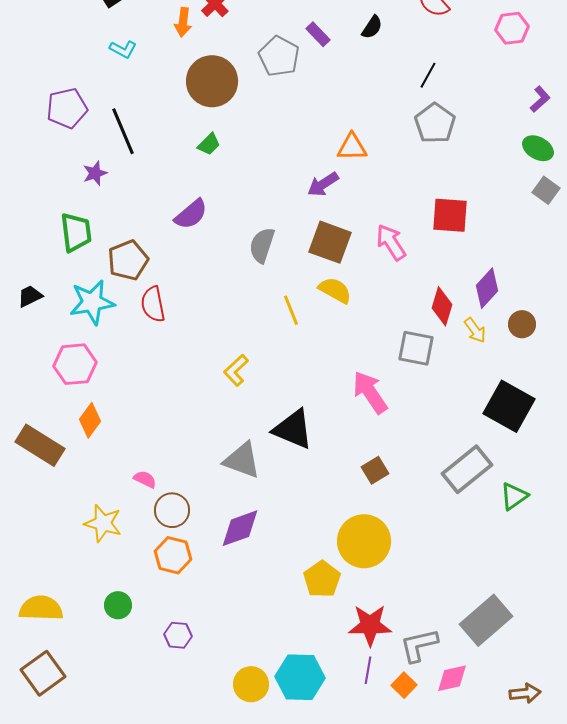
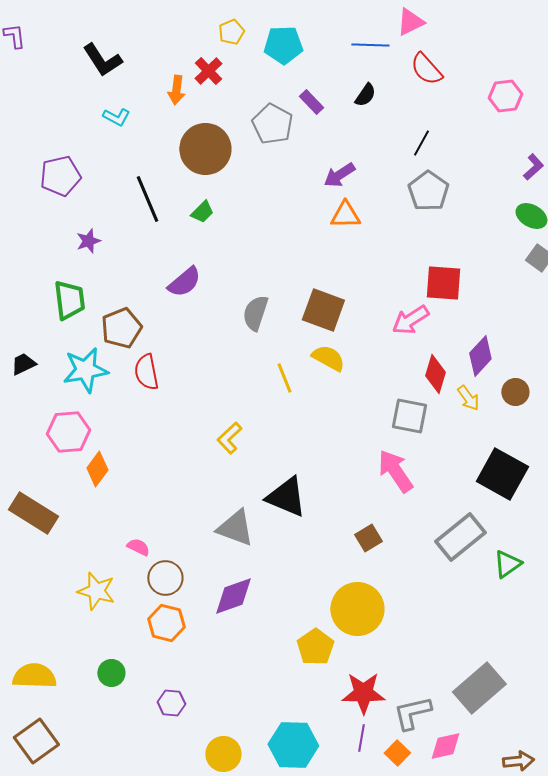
black line: (123, 131) -> (147, 199), moved
purple arrow: (323, 184) -> (339, 175), moved
pink arrow: (391, 242) -> (410, 320), moved, turned -90
pink arrow: (370, 392) -> (395, 471), moved
orange diamond: (90, 420) -> (97, 469), moved
yellow circle: (251, 684) -> (223, 754), moved

